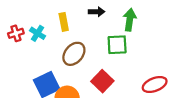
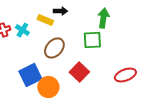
black arrow: (97, 12) -> (60, 11), moved
yellow rectangle: (64, 22) -> (45, 20), turned -56

